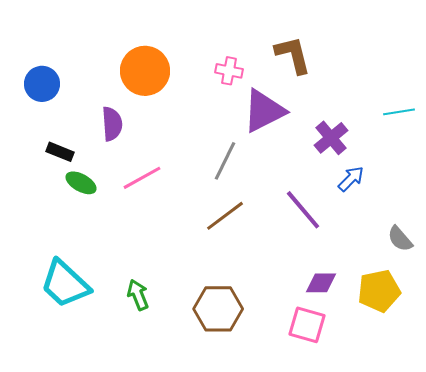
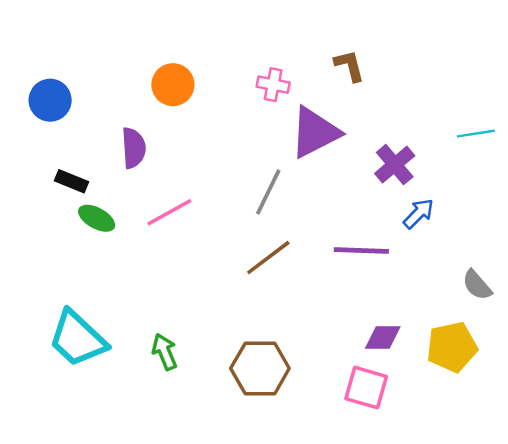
brown L-shape: (293, 55) -> (349, 66), size x0.7
orange circle: (145, 71) -> (173, 85), size x0.7
purple line: (303, 210) -> (361, 250), turned -48

